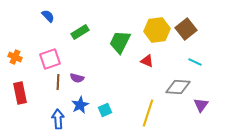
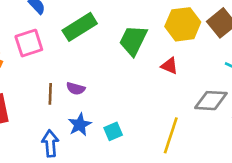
green rectangle: (80, 32) -> (80, 27), size x1.4
pink square: (50, 59) -> (29, 43), moved

